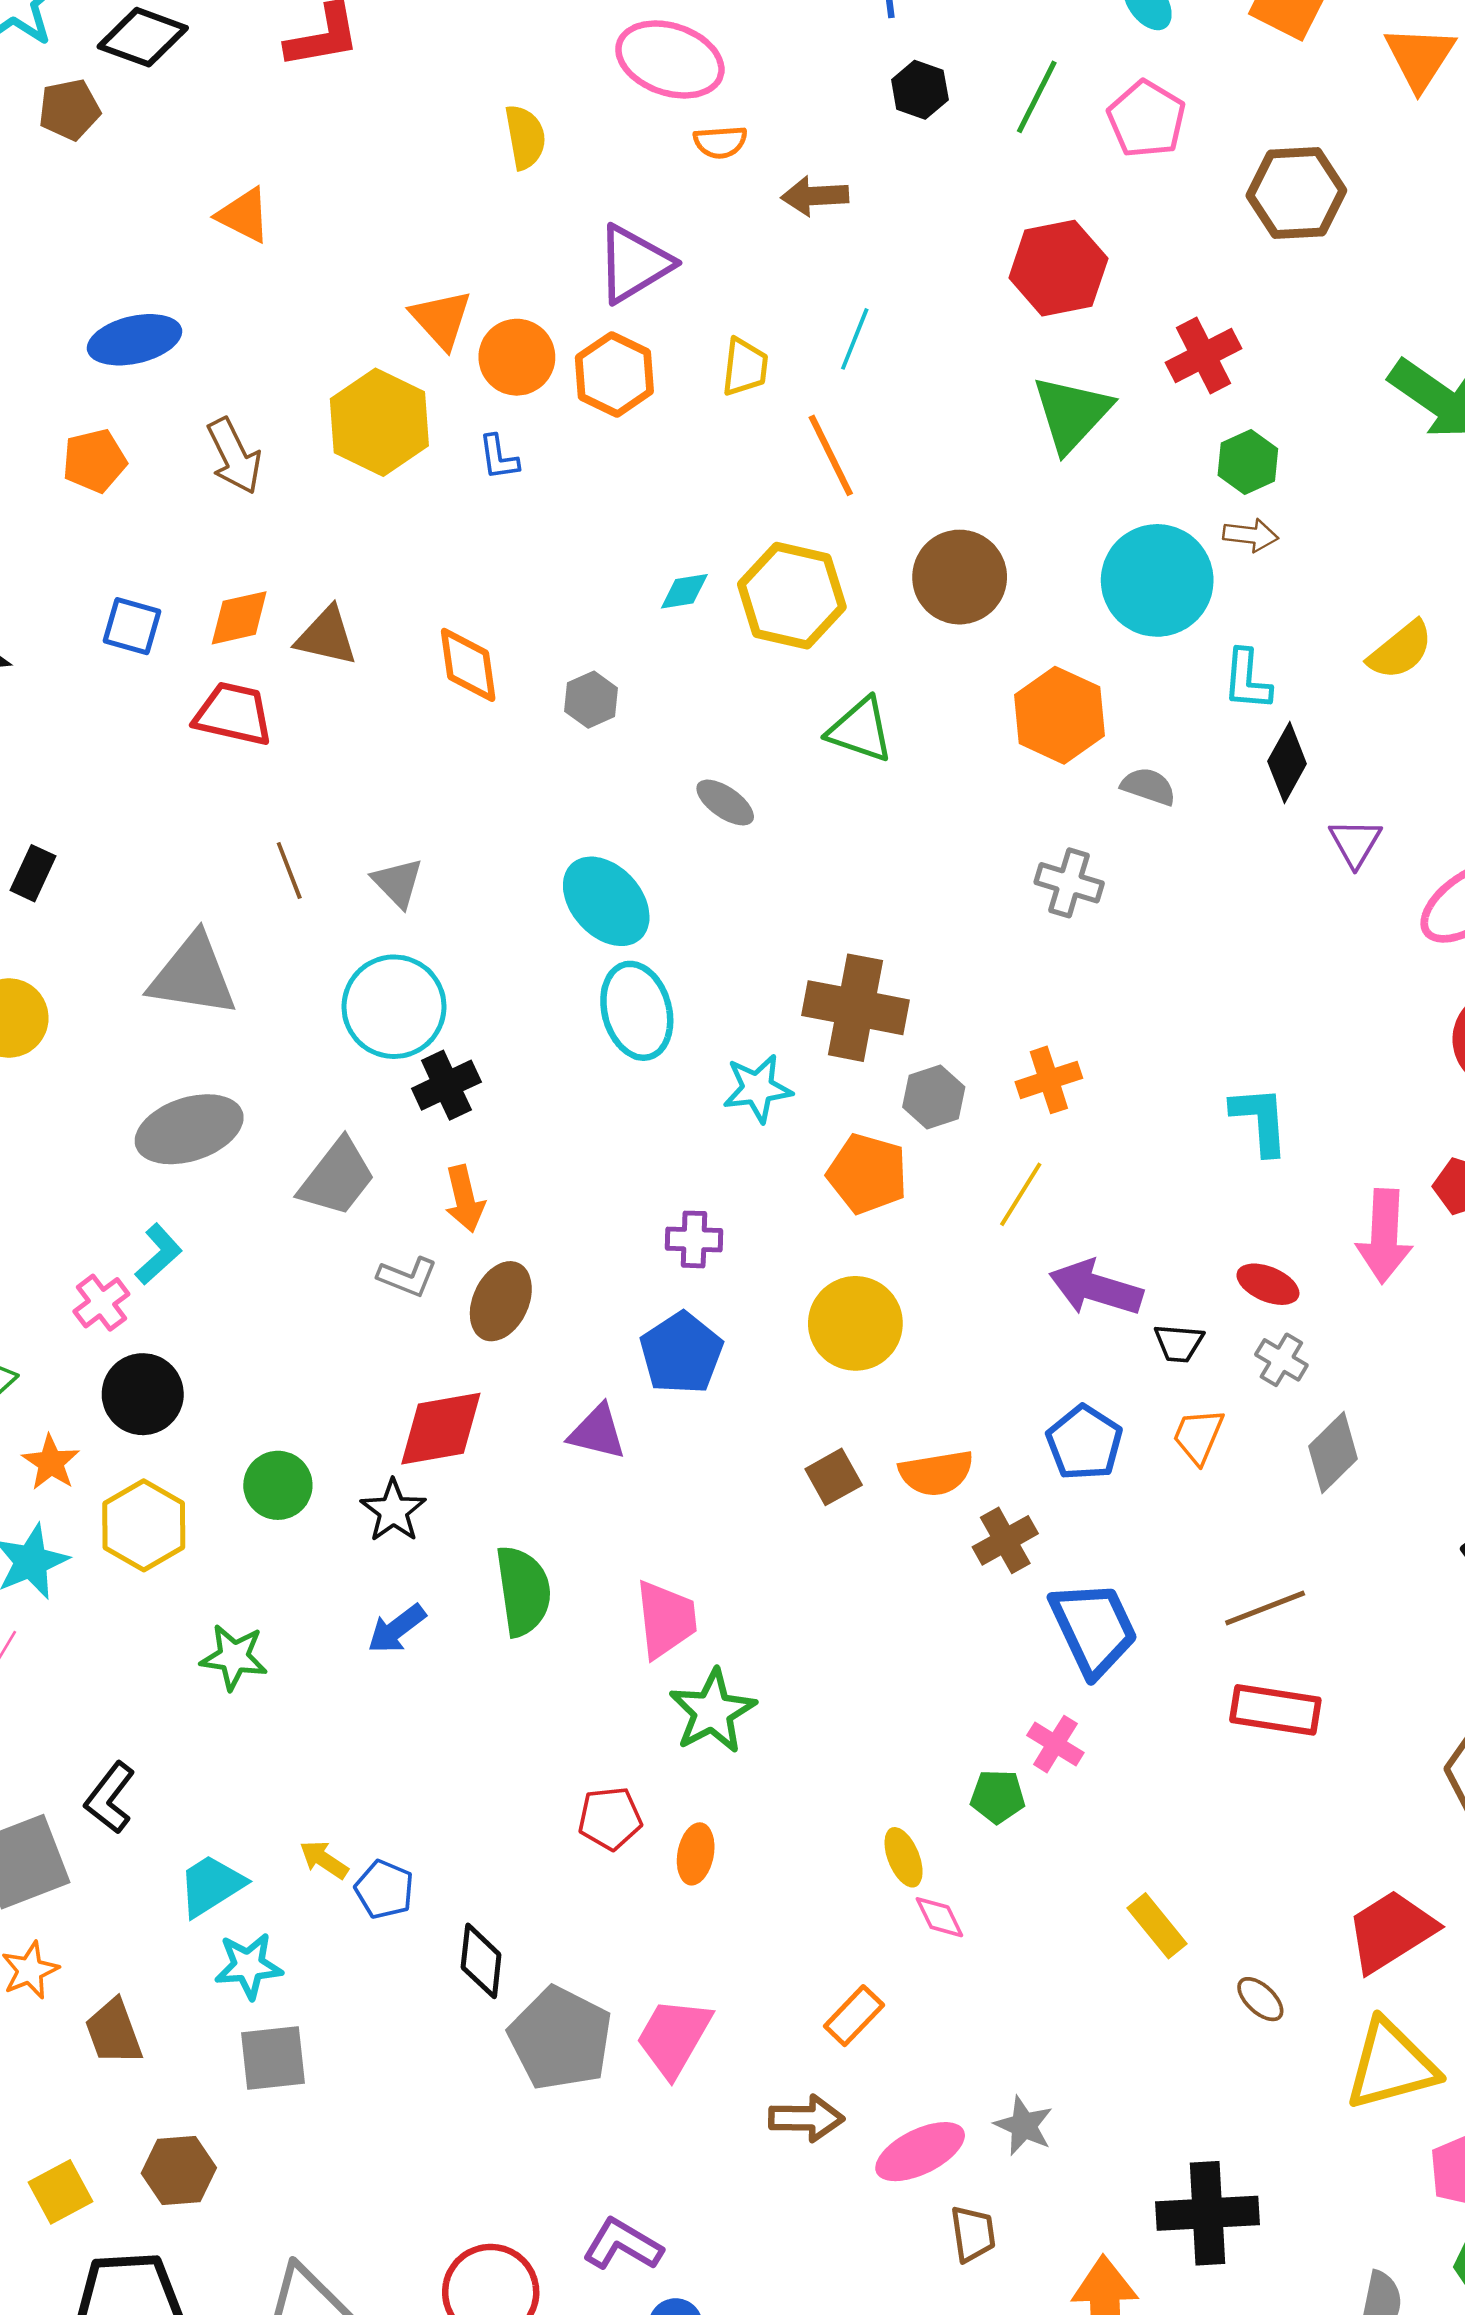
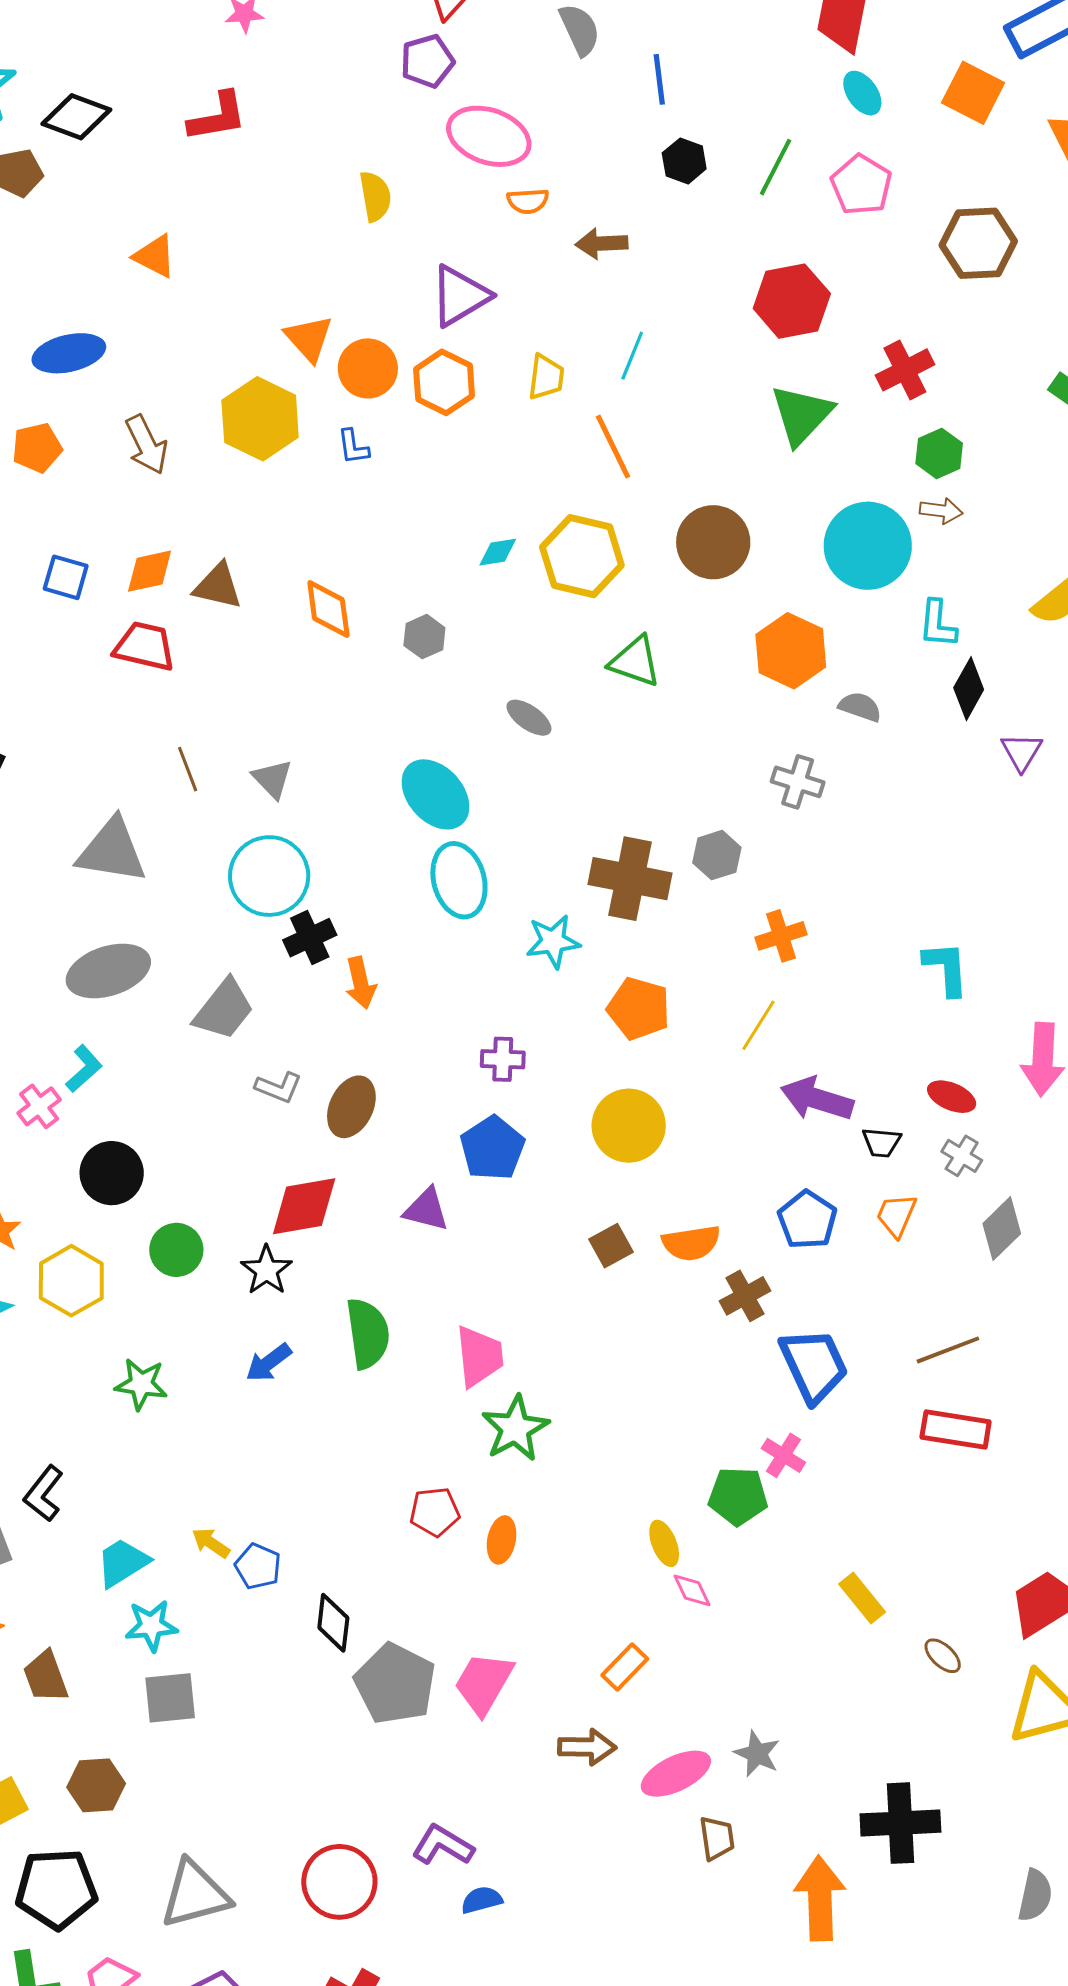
gray hexagon: (934, 1097) -> (717, 855), moved
orange arrow: (465, 1199) -> (361, 983), moved
black circle: (143, 1394) -> (112, 1173), moved
green pentagon: (998, 1796) -> (738, 1496), size x1.4

